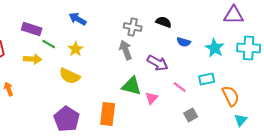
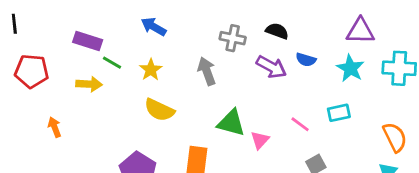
purple triangle: (234, 15) -> (360, 31), moved
gray arrow: (126, 50) -> (207, 71), moved
purple arrow: (158, 63) -> (271, 67), moved
yellow semicircle: (70, 76) -> (159, 110), moved
orange semicircle: (231, 96) -> (395, 137), moved

